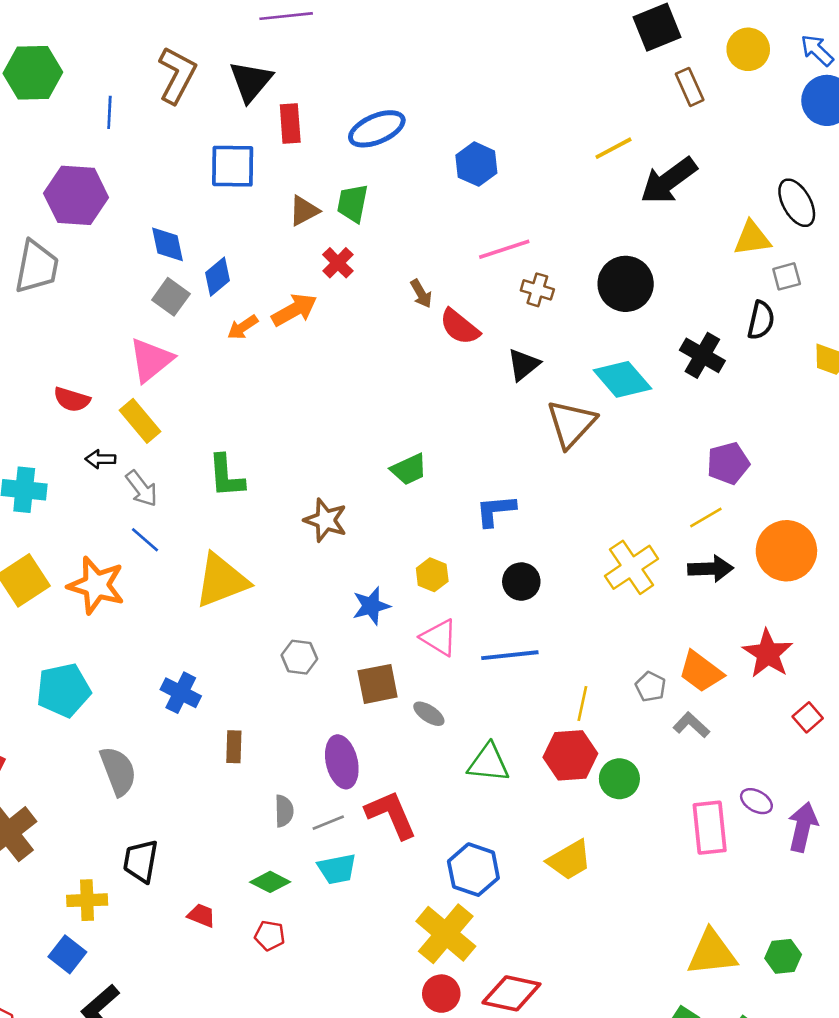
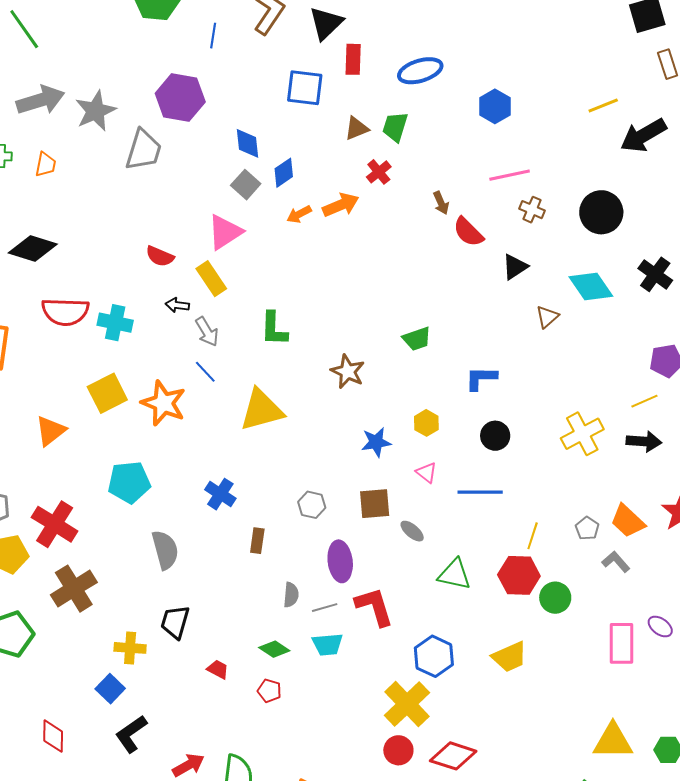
brown triangle: (571, 424) -> (547, 317), size x0.6
pink triangle: (439, 637) -> (426, 472), size x0.7
gray hexagon: (299, 657) -> (312, 505), moved

